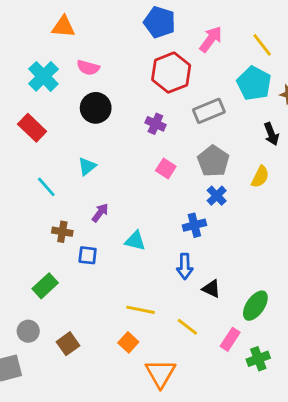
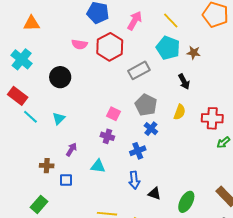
pink semicircle: (88, 68) -> (79, 44), moved
purple cross: (155, 124) -> (107, 136), moved
cyan line: (46, 187) -> (30, 117), moved

